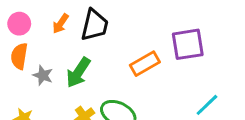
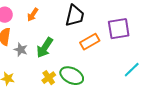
black trapezoid: (95, 25) -> (75, 16), moved

